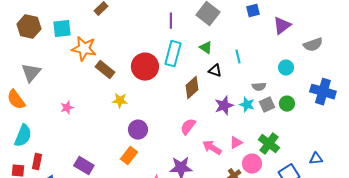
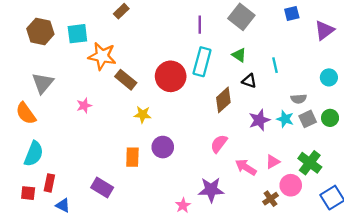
pink star: (67, 108) -> (84, 106), moved
orange rectangle: (129, 156) -> (132, 157), moved, turned -36

